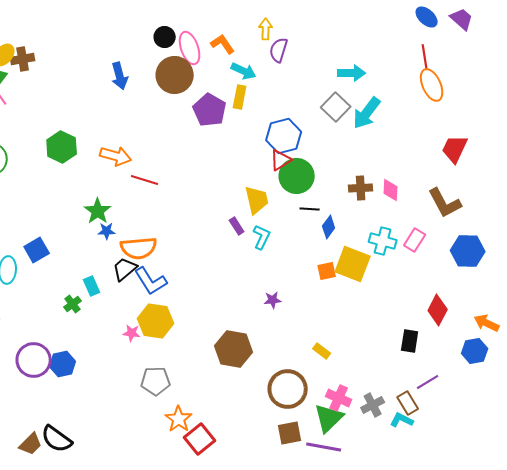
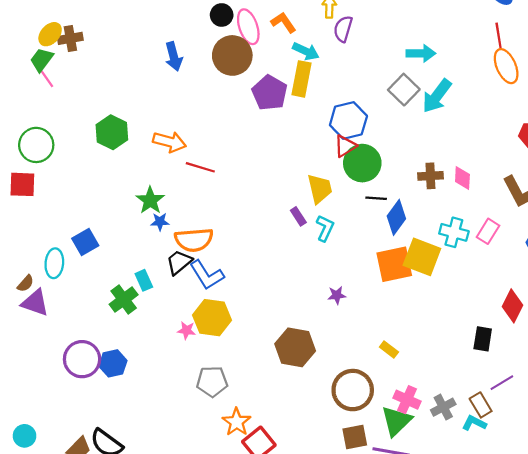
yellow rectangle: (240, 97) -> (302, 79), size x1.4
blue diamond: (329, 227) -> (396, 217), size x1.4
orange square: (327, 271) -> (394, 264), size x1.8
green cross: (73, 304) -> (124, 299), size x1.5

